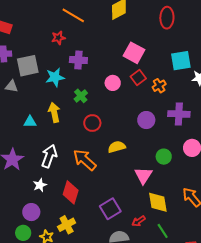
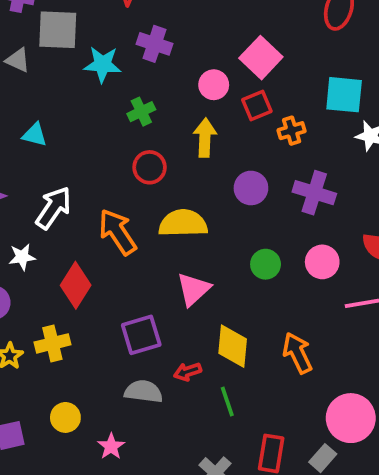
pink circle: (113, 83) -> (214, 85), moved
yellow arrow: (54, 112) -> (205, 138), moved
yellow semicircle: (117, 147) -> (183, 223), size x1.4
pink triangle: (143, 176) -> (193, 289), moved

